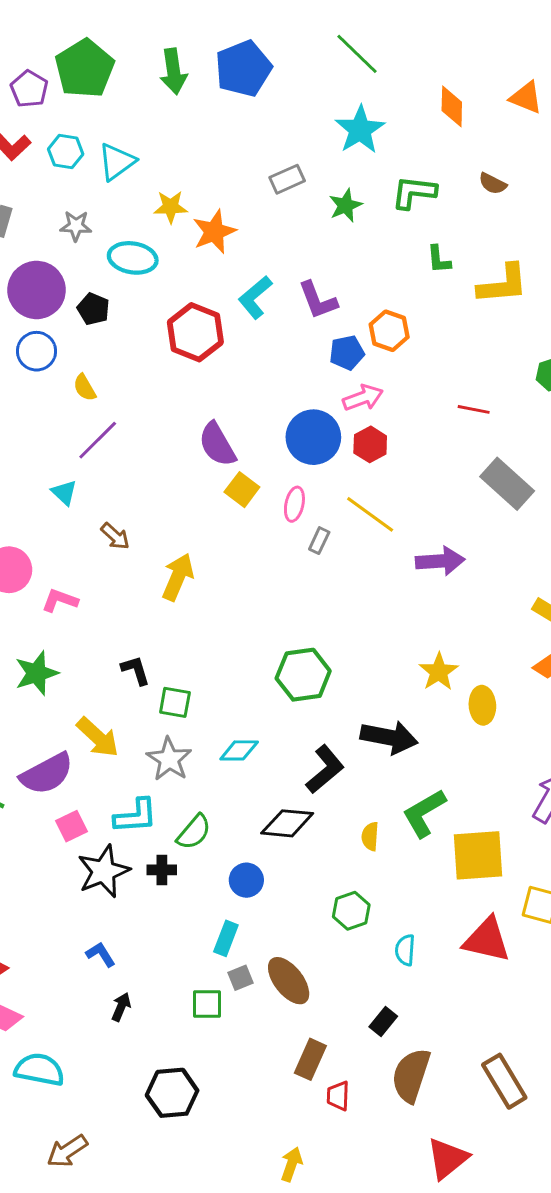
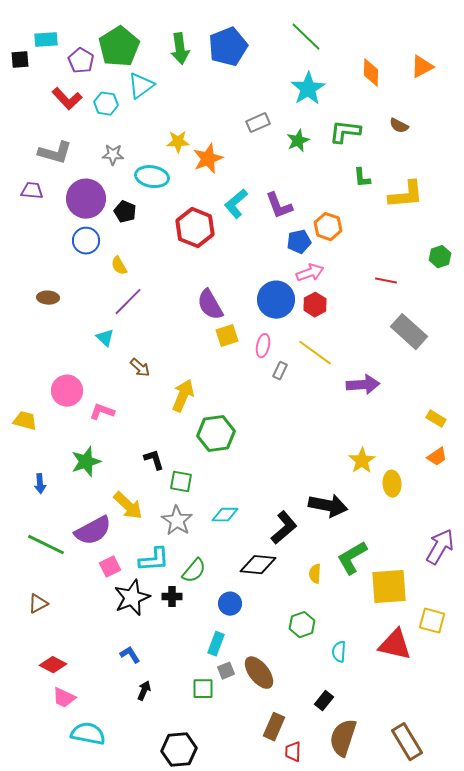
orange triangle: (526, 98) -> (422, 67), turned -50
cyan triangle: (117, 162) -> (141, 86), moved
yellow square: (242, 490) -> (227, 336), turned 35
green hexagon: (303, 675) -> (216, 434), moved

